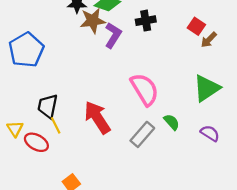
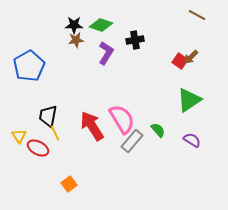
brown star: (93, 21) -> (76, 40), moved, size x0.7
red square: (196, 26) -> (180, 61), moved
pink semicircle: (145, 89) -> (122, 119), moved

